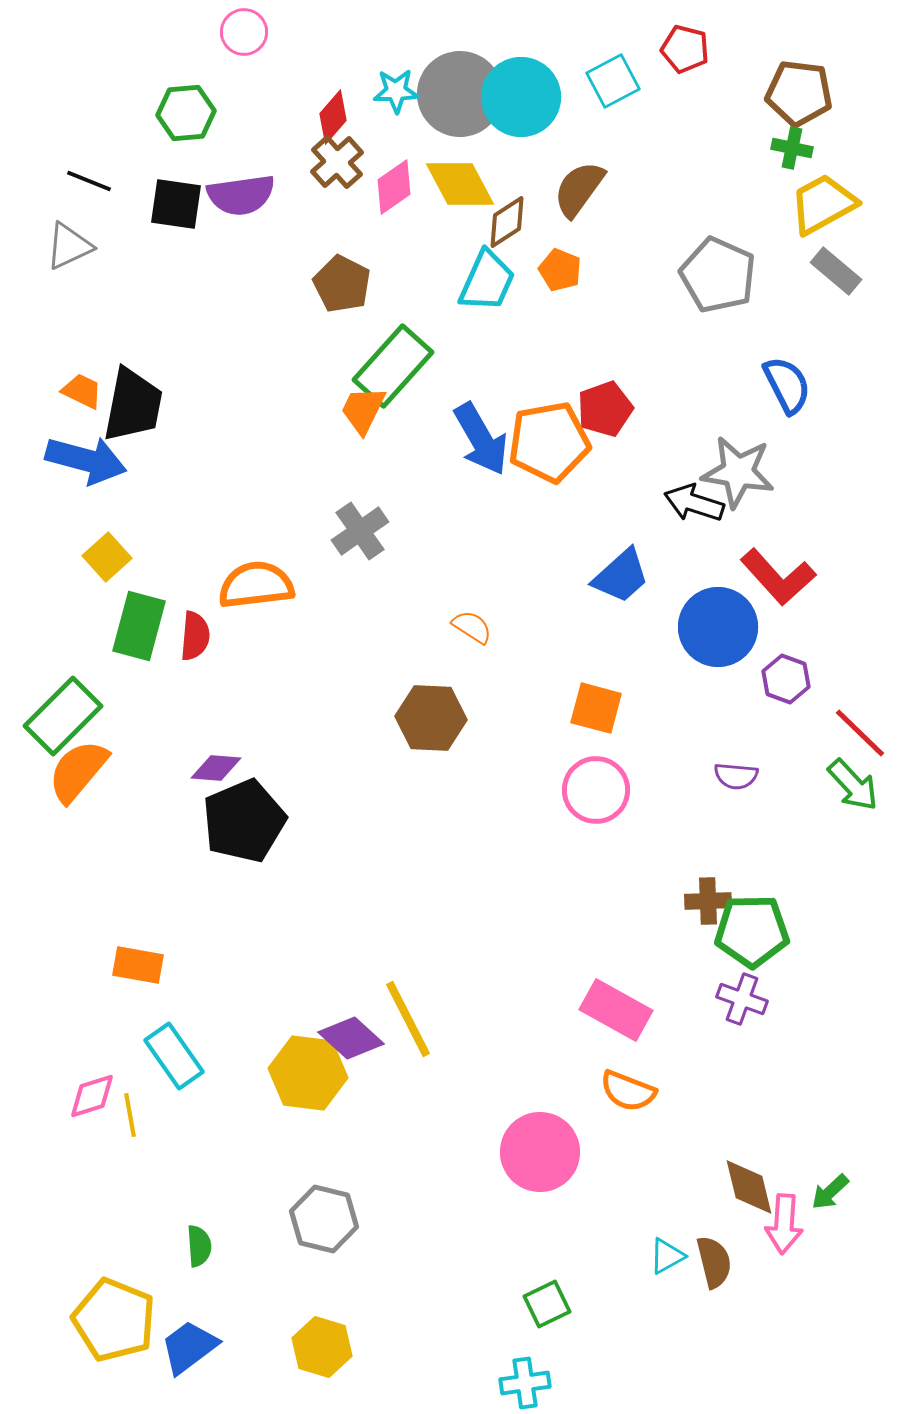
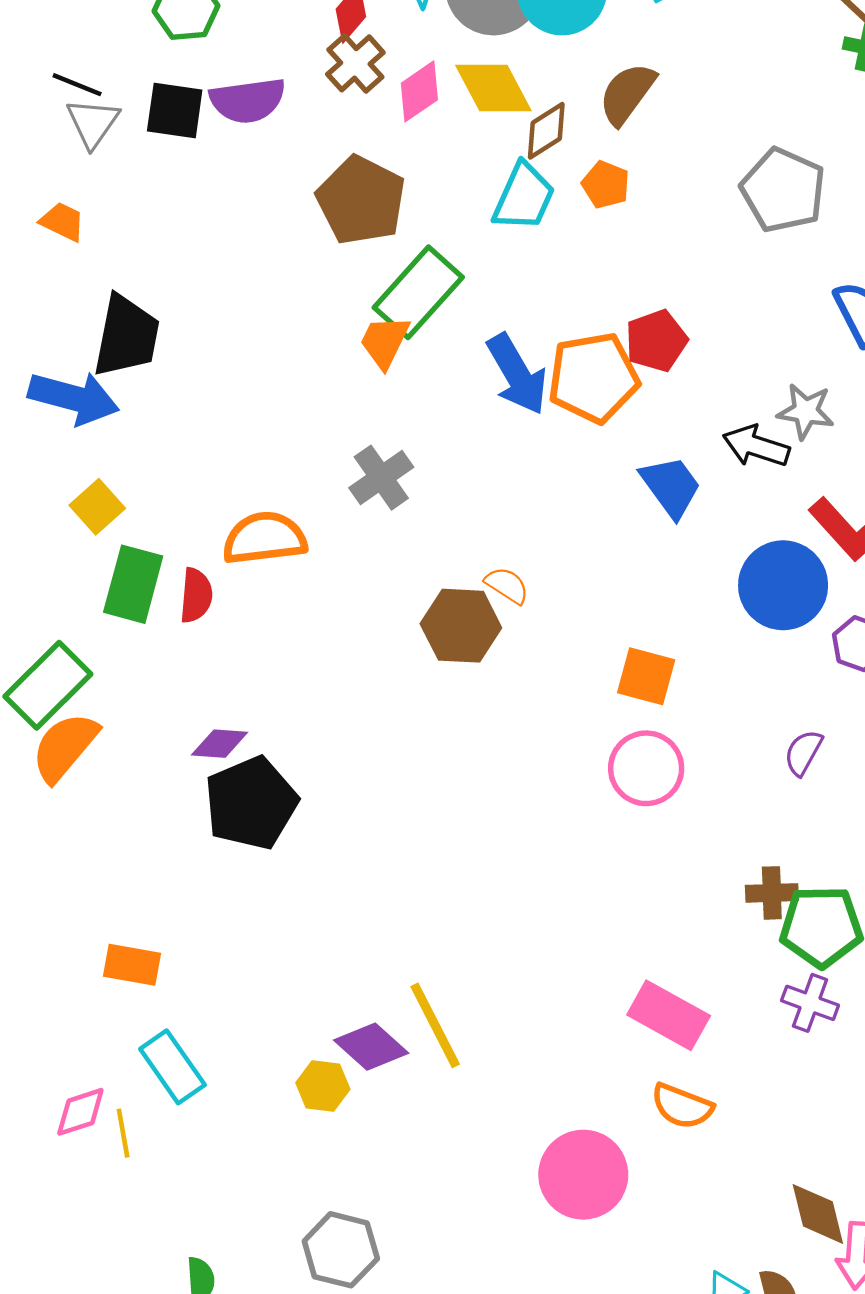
gray triangle: (69, 246) -> (93, 123), moved, turned -30
brown pentagon: (342, 284) -> (361, 200), size x1.4
orange trapezoid: (82, 391) -> (62, 222), moved
gray star: (738, 472) -> (806, 411), size x0.7
blue trapezoid: (621, 576) -> (671, 487), moved, turned -84
brown hexagon: (431, 718) -> (461, 626), moved
purple semicircle: (736, 776) -> (803, 753), turned 114
yellow hexagon: (308, 1073) -> (323, 1086), size x0.6

